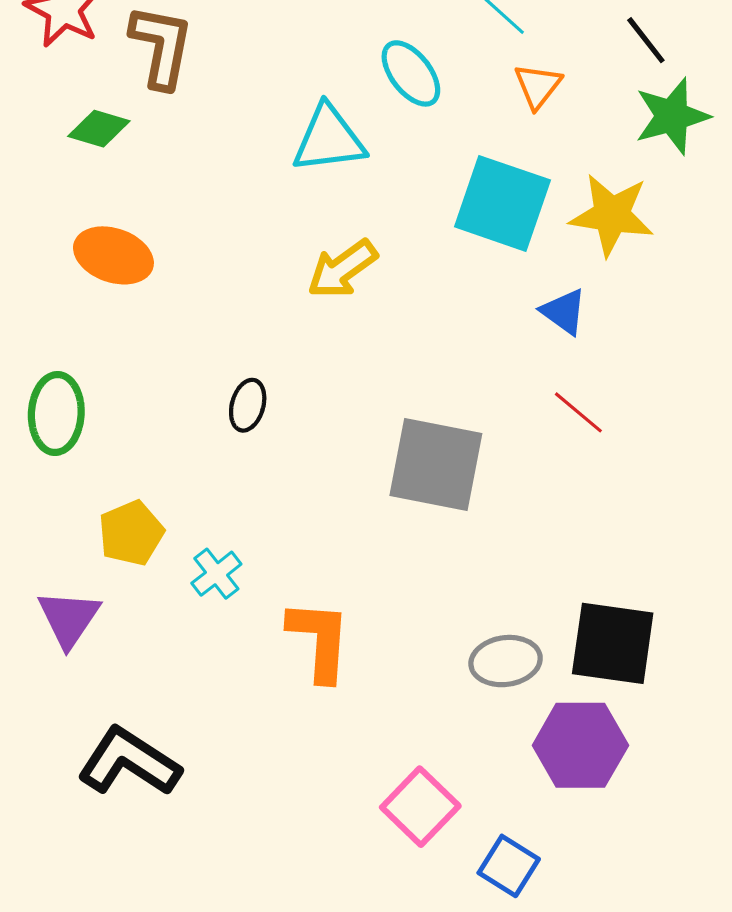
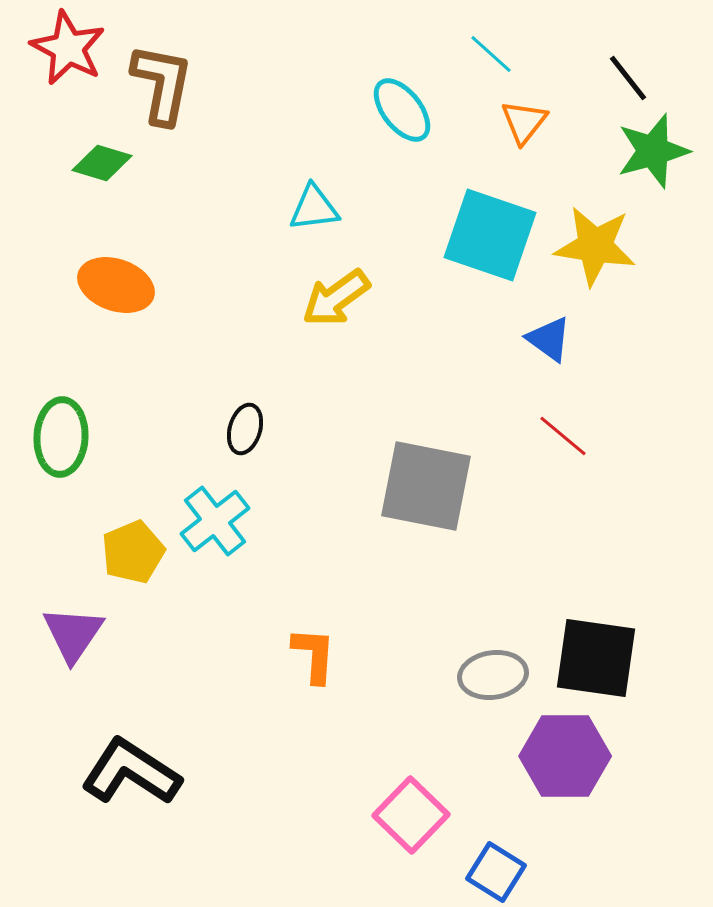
cyan triangle: (329, 139) -> (314, 208), moved, size x0.7
cyan cross: (216, 574) -> (215, 521), moved, size x1.4
orange L-shape: (319, 640) -> (314, 655), size x0.7

